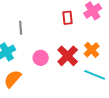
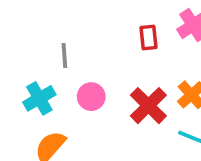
pink circle: (41, 58) -> (91, 97), moved

